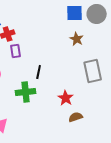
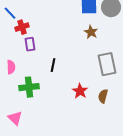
green cross: (26, 92) -> (29, 87), moved
brown semicircle: (76, 117) -> (103, 96), moved, turned -56

